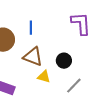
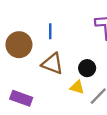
yellow triangle: (44, 77) -> (77, 87), moved

